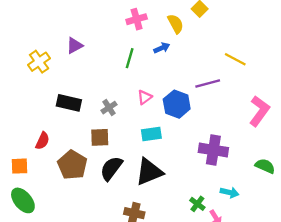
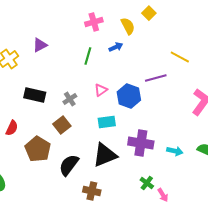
brown square: (100, 137) -> (62, 125), turned -36
purple cross: (213, 150) -> (141, 143), moved
black semicircle: (111, 168) -> (69, 165), moved
cyan arrow: (229, 192) -> (175, 151), moved

